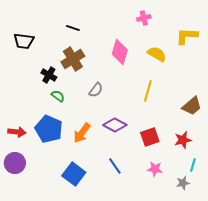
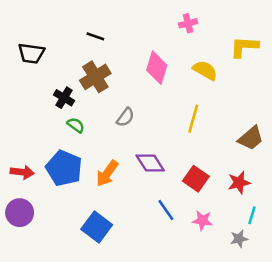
purple diamond: (115, 125) -> (150, 163), turned 30
red square: (150, 137) -> (196, 179), turned -36
blue line: (115, 166) -> (166, 210), moved

